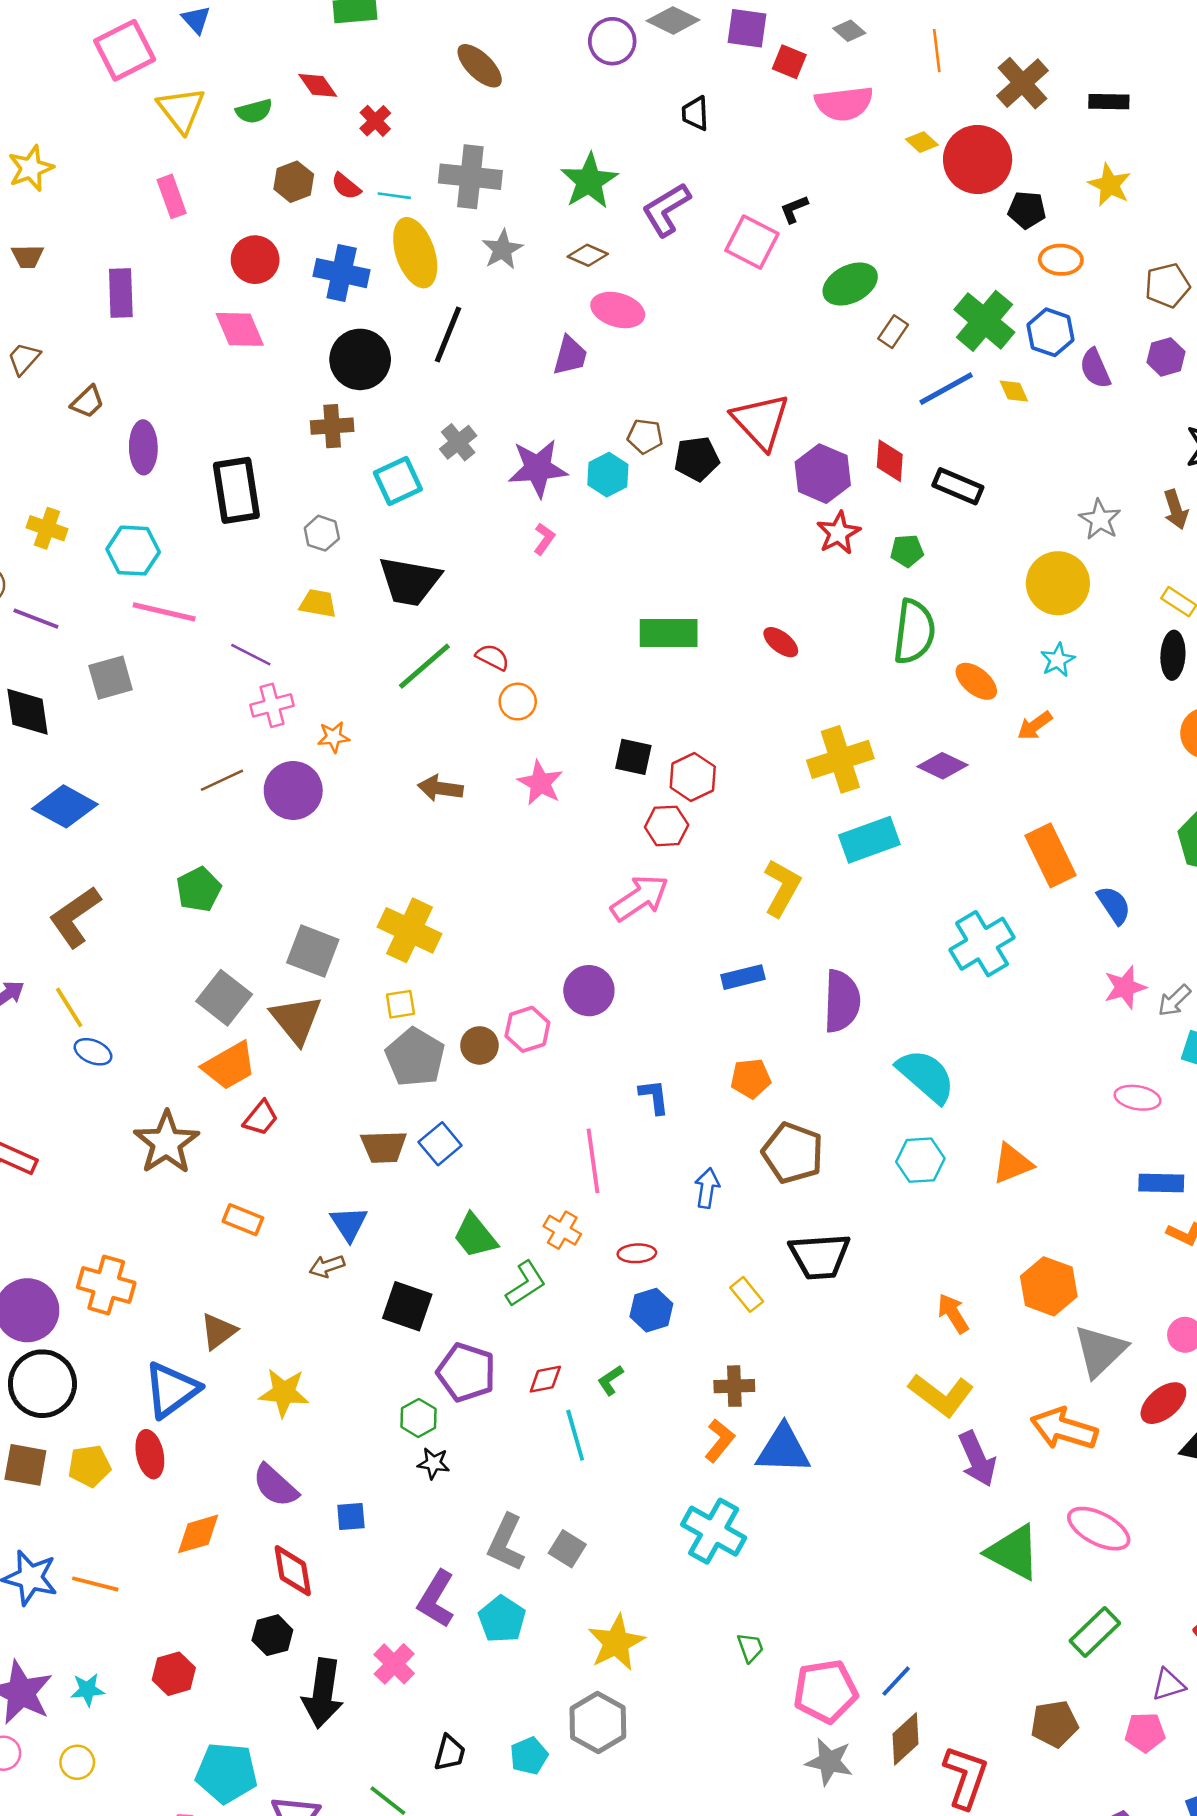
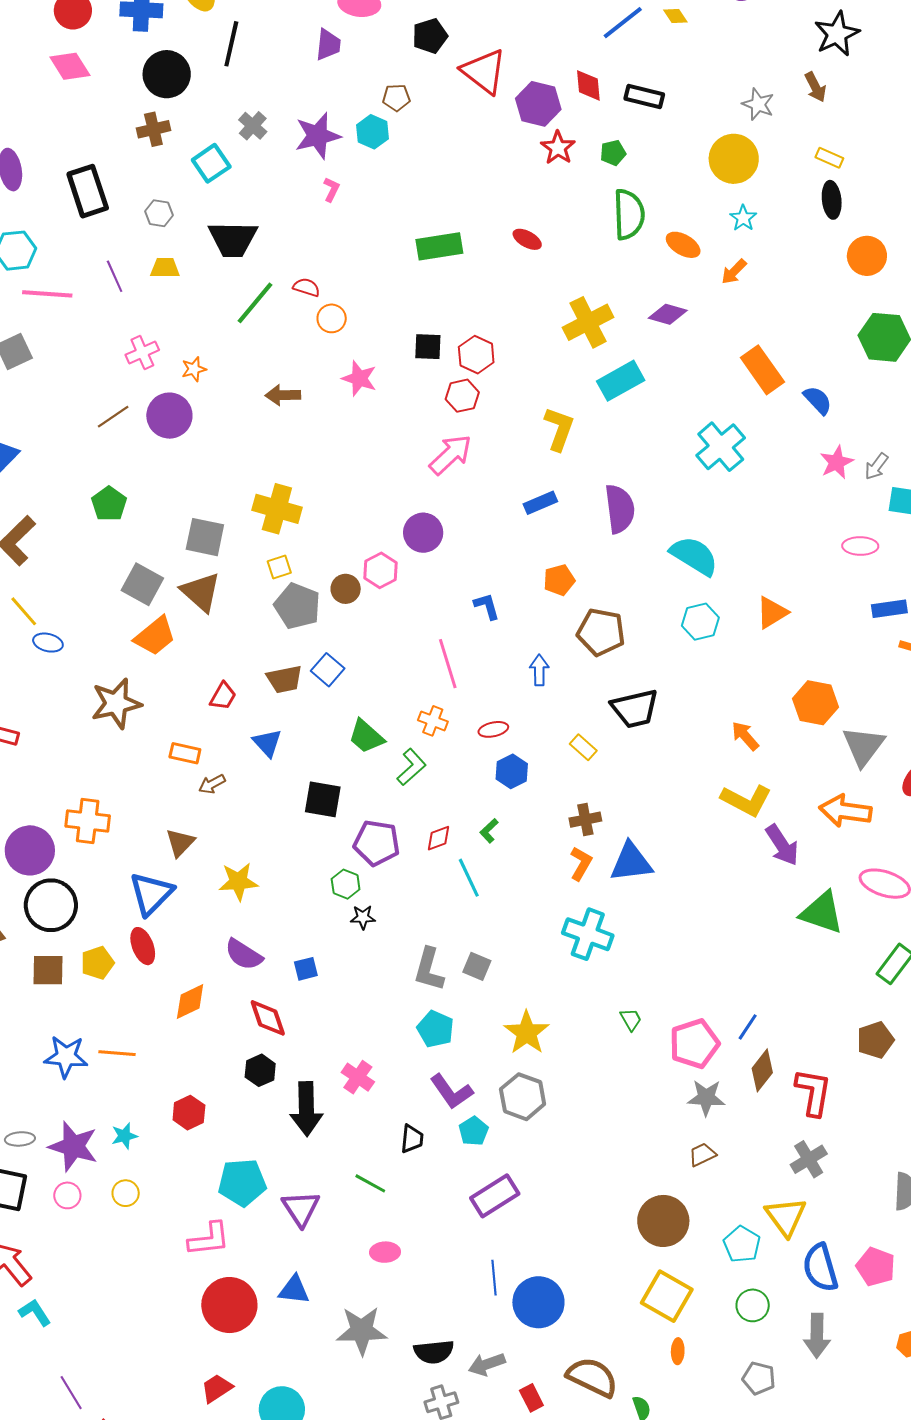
black pentagon: (697, 459) -> (430, 36), moved
purple line: (251, 655) -> (115, 276), moved, turned 48
red trapezoid: (261, 1118) -> (223, 696), moved
brown star: (166, 1143) -> (116, 703), turned 30
brown arrow: (327, 1266) -> (212, 784), moved
purple L-shape: (436, 1599) -> (451, 1092), moved, turned -57

